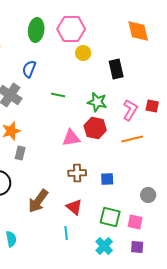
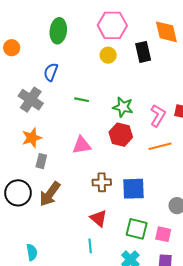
pink hexagon: (71, 29) -> (112, 25), moved
black rectangle: (116, 69) -> (143, 52), moved
pink triangle: (71, 138) -> (82, 145), moved
blue square: (107, 179) -> (134, 189), size x1.6
brown arrow: (38, 201) -> (50, 194), moved

